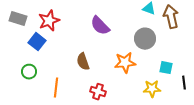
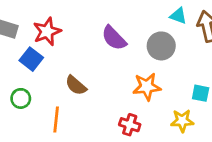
gray circle: (145, 39) -> (161, 46), moved
brown semicircle: (83, 62) -> (76, 85), moved, turned -30
red cross: (98, 92) -> (130, 125), moved

